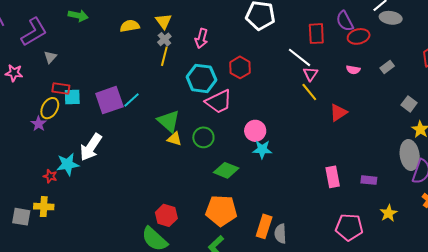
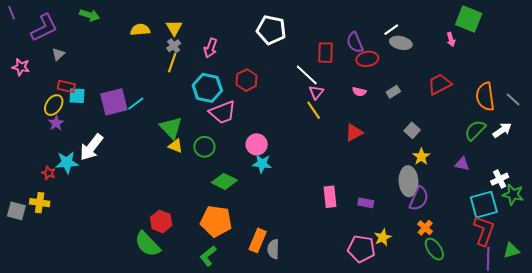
red triangle: (338, 113) -> (354, 132), moved
purple star: (39, 124) -> (56, 123), moved
pink pentagon: (349, 227) -> (361, 249), moved

